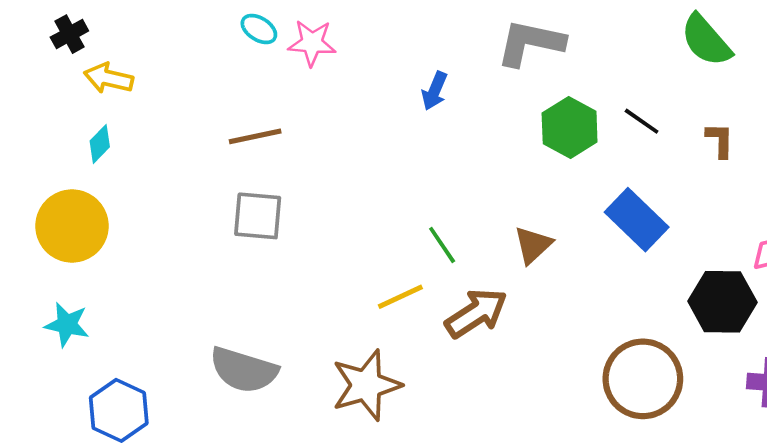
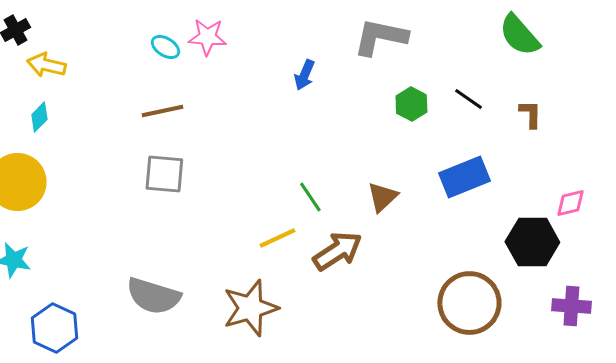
cyan ellipse: (259, 29) -> (165, 47), moved
green hexagon: (570, 128) -> (411, 104), size x0.7
blue rectangle: (637, 220) -> (464, 177), turned -66

